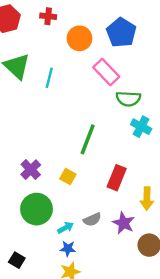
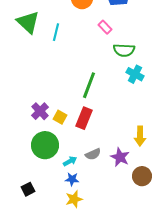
pink rectangle: (106, 72) -> (105, 27), size x0.6
yellow square: (68, 177) -> (60, 117), moved
red rectangle: (117, 178) -> (84, 118), moved
black square: (17, 260) -> (28, 189), turned 32

